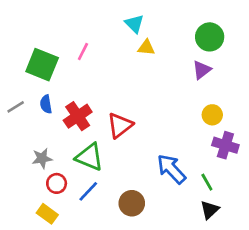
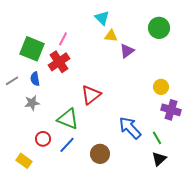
purple triangle: (202, 70) -> (127, 51), moved
red cross: (78, 116) -> (59, 62), moved
gray star: (42, 158) -> (32, 103), moved
yellow rectangle: (47, 214) -> (24, 161), moved

